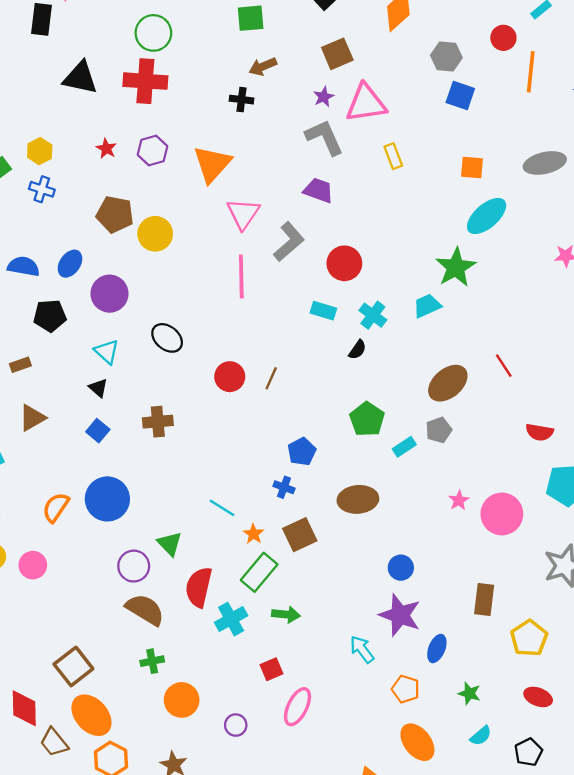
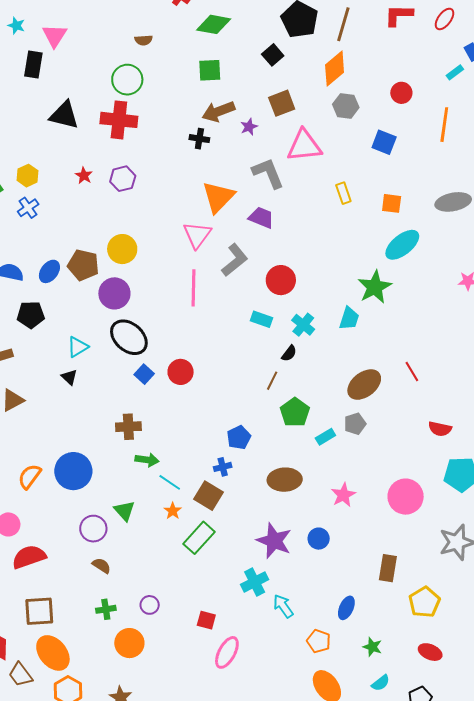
red circle: (503, 38) -> (401, 93), moved
gray hexagon: (446, 56) -> (346, 106), moved
brown arrow: (263, 67) -> (218, 111), size x1.4
purple star: (324, 97) -> (249, 127), moved
yellow rectangle: (393, 156) -> (343, 193), moved
orange triangle: (212, 164) -> (218, 197), moved
blue cross: (42, 189) -> (28, 208), turned 35
brown pentagon: (115, 214) -> (83, 265), moved
purple circle: (110, 294) -> (114, 293), moved
cyan trapezoid: (427, 306) -> (349, 319), turned 130
black ellipse: (167, 338) -> (129, 337), size x1.4
cyan triangle: (107, 352) -> (78, 347), turned 45
brown line: (271, 378) -> (272, 381), moved
brown cross: (158, 422) -> (128, 427), moved
blue square: (98, 431) -> (144, 374), moved
blue cross: (284, 487) -> (223, 467), turned -36
pink star: (459, 500) -> (343, 495), moved, size x1.4
orange star: (253, 534) -> (173, 511), moved
brown square: (300, 535) -> (209, 496), moved, turned -36
red semicircle: (199, 587) -> (29, 557), moved, turned 56
brown semicircle: (145, 610) -> (101, 566), size x0.6
green arrow: (286, 614) -> (147, 460), moved
purple star: (400, 615) -> (274, 541), moved
cyan cross: (231, 619) -> (255, 582), moved
brown square: (73, 666) -> (39, 611), turned 32
red square: (272, 669) -> (206, 620), turned 36
purple circle: (236, 725) -> (150, 605), moved

